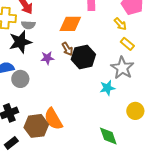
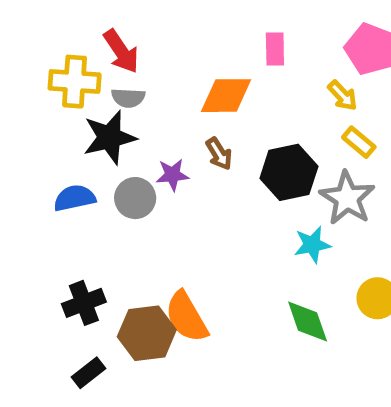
black hexagon: (83, 57) -> (289, 172), moved
gray circle: (20, 79) -> (135, 198), moved
green diamond: (108, 136) -> (308, 322), moved

